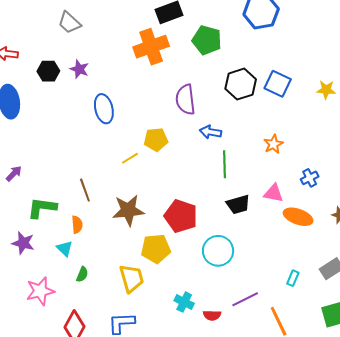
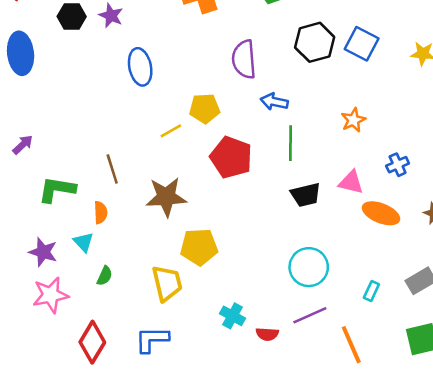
red pentagon: (181, 216) -> (231, 157), moved
purple star: (23, 243) -> (43, 252), moved
cyan circle: (218, 251) -> (309, 267), moved

